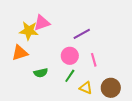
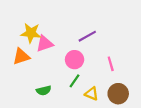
pink triangle: (42, 23) -> (45, 44), moved
pink line: (94, 60) -> (111, 64), moved
green semicircle: (41, 73) -> (44, 90), moved

